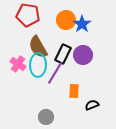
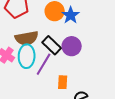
brown semicircle: (38, 47) -> (27, 38), turned -70
black rectangle: (63, 54) -> (52, 45), turned -72

